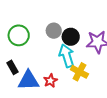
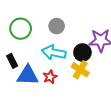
black circle: (71, 37) -> (82, 52), moved
cyan arrow: (67, 56) -> (54, 53), moved, turned -65

